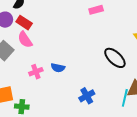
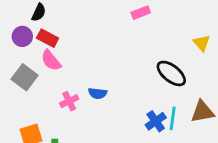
blue cross: (87, 96) -> (156, 121), moved
cyan line: (125, 98) -> (173, 118), moved

